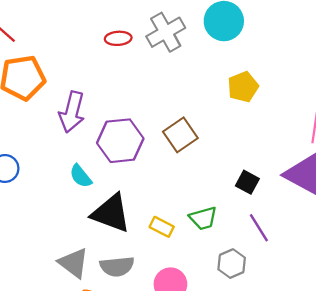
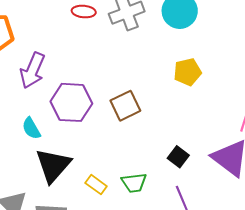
black triangle: (111, 213) -> (53, 165), turned 42

